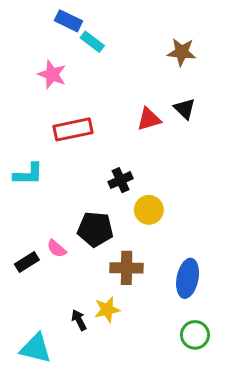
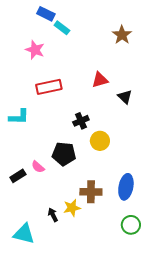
brown star: (182, 52) -> (122, 35), turned 30
black triangle: (185, 109) -> (125, 97), moved
brown cross: (127, 268) -> (91, 192), moved

